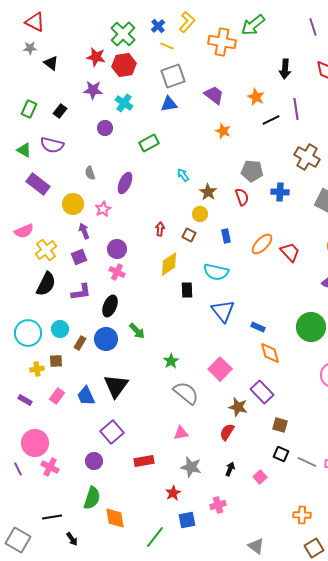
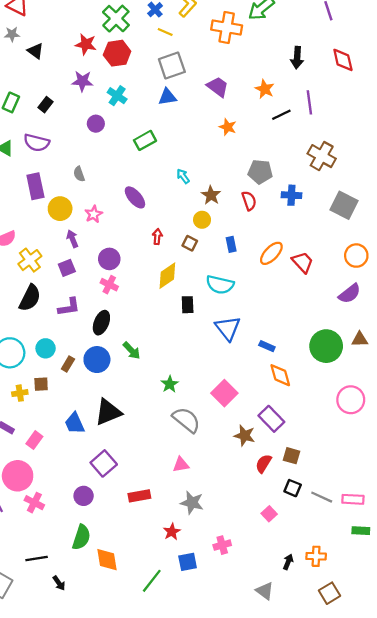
purple ellipse: (125, 183) -> (135, 197), moved, turned -65
purple rectangle: (38, 184) -> (35, 186), moved, turned 40
black triangle: (116, 386) -> (108, 412), turned 32
pink rectangle: (57, 396) -> (34, 440), moved
red semicircle: (227, 432) -> (264, 463), moved
black arrow: (230, 469) -> (288, 562), moved

